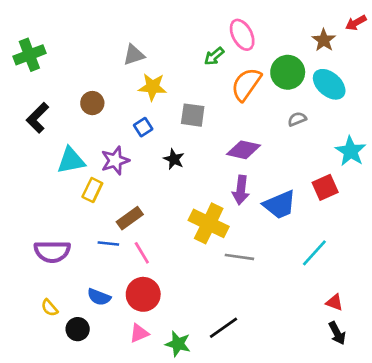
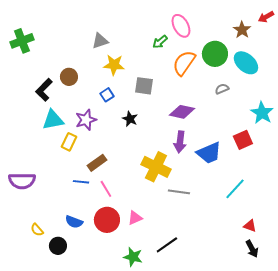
black L-shape: (37, 118) -> (44, 90), moved
purple semicircle: (52, 252) -> (22, 181), moved
pink triangle: (139, 333) -> (135, 218), moved

